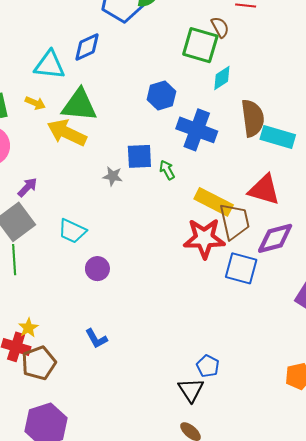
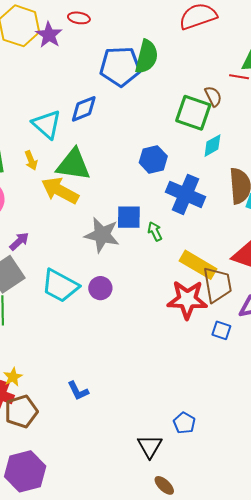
cyan triangle: (50, 65) -> (47, 124), turned 32
yellow arrow: (35, 103) -> (31, 160), turned 42
gray star: (113, 176) -> (102, 235), size x1.8
cyan trapezoid: (72, 231) -> (60, 286), size x1.4
blue square: (241, 268) -> (221, 330), size x0.6
purple circle: (97, 269) -> (100, 288), moved
black triangle: (191, 390) -> (150, 446), moved

